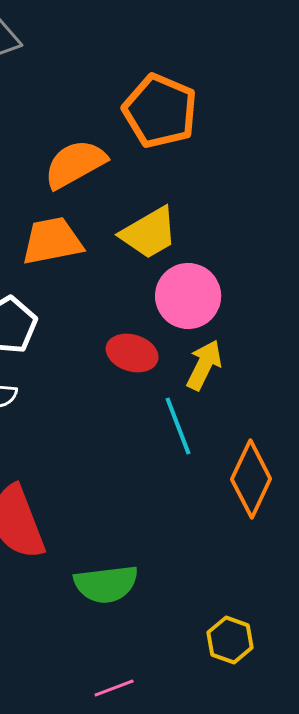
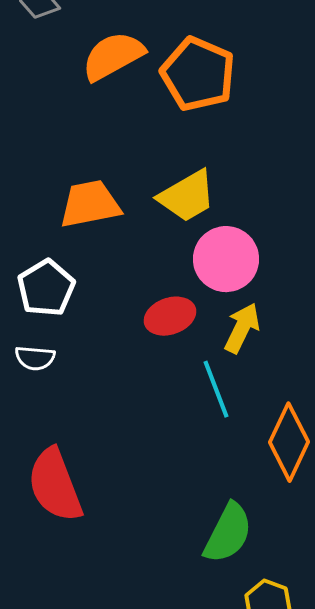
orange semicircle: (75, 164) -> (113, 56), moved
red ellipse: (132, 353) -> (170, 316), turned -36
green semicircle: (106, 584) -> (228, 533), moved, turned -56

